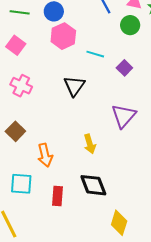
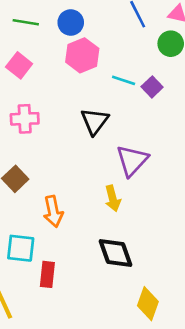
purple square: (124, 68) -> (152, 87), moved
pink cross: (21, 86) -> (25, 119), turned -30
purple triangle: (124, 116) -> (132, 161), moved
red rectangle: (58, 196) -> (47, 274), moved

